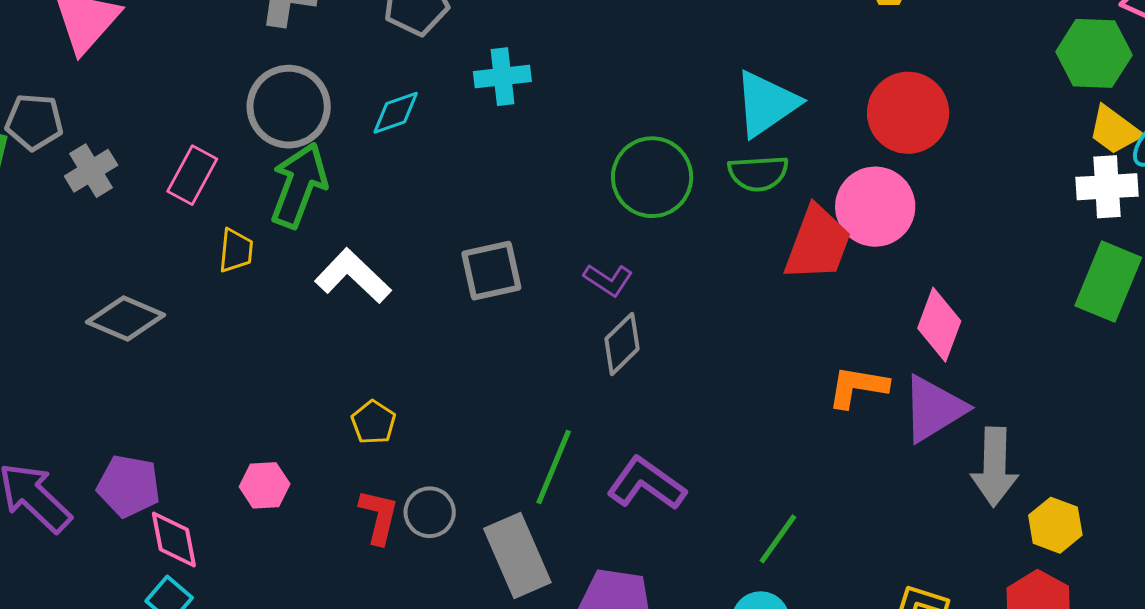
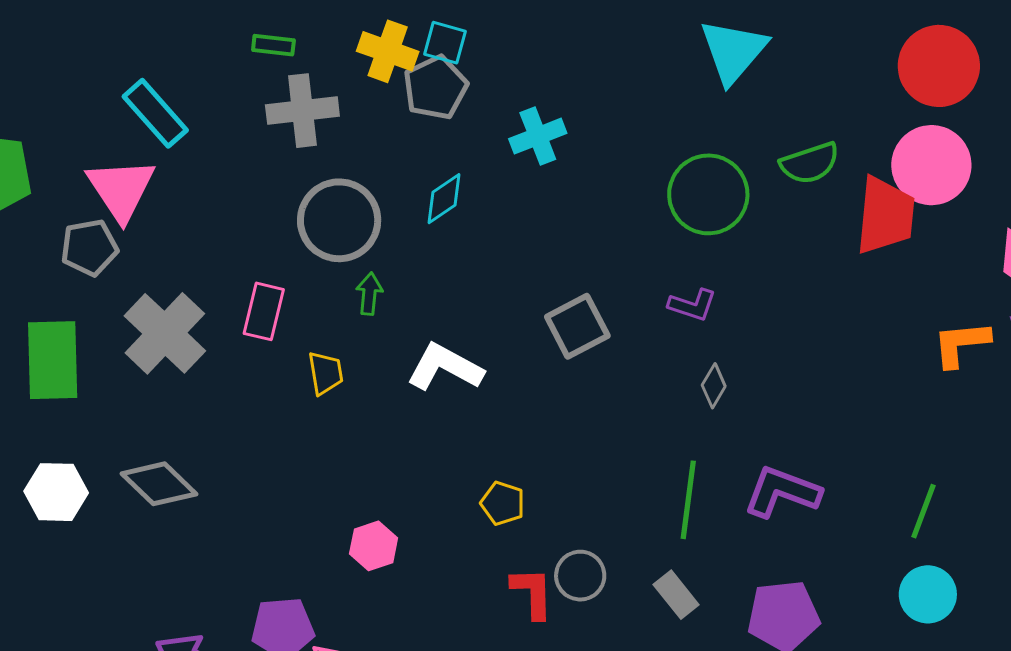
cyan triangle: (766, 104) -> (733, 51), moved
gray pentagon: (34, 122) -> (89, 248), moved
gray cross: (91, 171) -> (165, 333), size x1.6
green arrow: (299, 185) -> (369, 294), size x0.5
gray diamond: (126, 319) -> (159, 484), moved, turned 36
gray diamond: (622, 344) -> (714, 386), moved, size x0.7
pink hexagon: (265, 485) -> (374, 546), moved
gray rectangle: (517, 555) -> (676, 595), size x0.6

